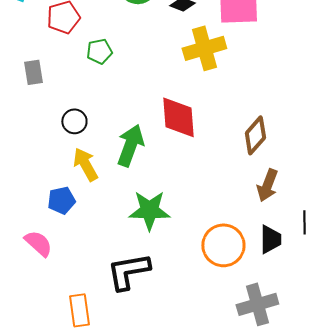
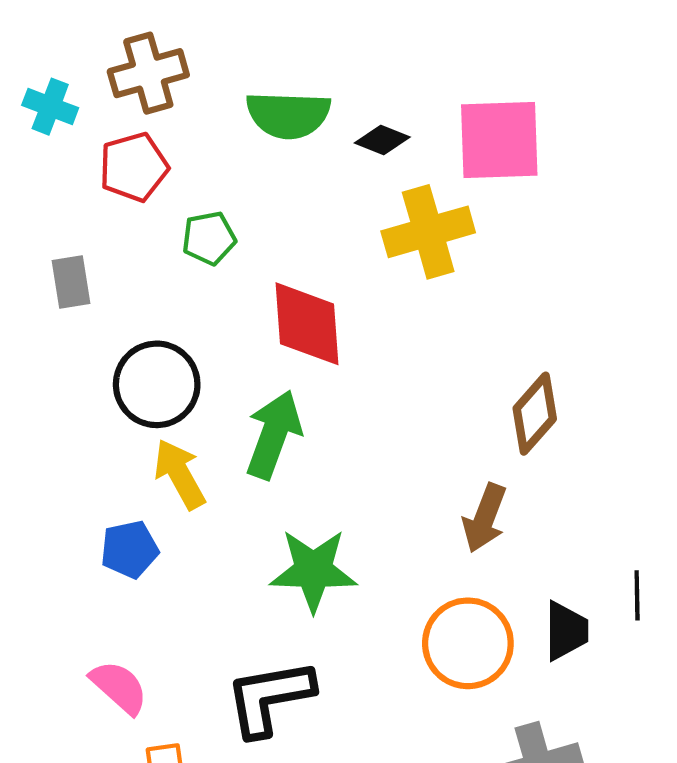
red diamond: (178, 117) -> (307, 324), moved
black circle: (74, 121) -> (157, 384), size x1.6
brown arrow: (267, 185) -> (485, 518), moved
pink semicircle: (38, 243) -> (119, 687), moved

